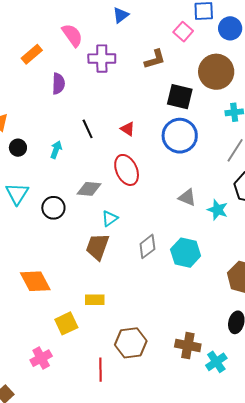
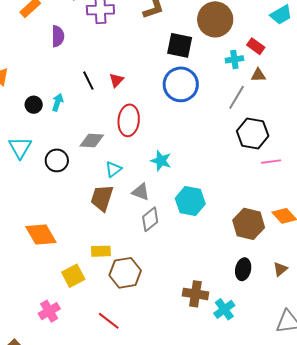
red triangle: (128, 129) -> (116, 80), moved, turned 42
black circle: (18, 148) -> (34, 105), moved
red ellipse: (127, 170) -> (129, 120), turned 32
gray triangle: (187, 197) -> (141, 192), moved
cyan star: (218, 210) -> (161, 161), moved
gray diamond: (147, 246) -> (150, 219), moved
brown hexagon: (131, 343) -> (125, 273), moved
red line: (100, 370) -> (109, 321), turned -50

